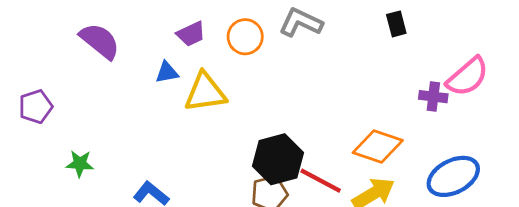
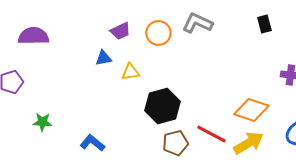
purple semicircle: (100, 41) -> (33, 36), moved, turned -40
yellow triangle: (205, 92) -> (130, 72), size x0.6
black hexagon: (278, 159) -> (162, 106), moved

